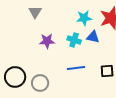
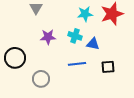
blue triangle: (93, 37) -> (93, 44), moved
black circle: (15, 77) -> (15, 58), moved

